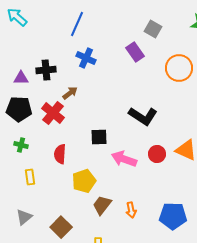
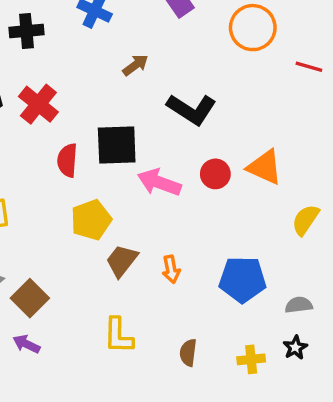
brown arrow: (70, 93) -> (135, 65), moved
black square: (99, 137) -> (117, 145), size x1.5
red semicircle: (60, 154) -> (67, 160), moved
brown square: (61, 227) -> (30, 298), moved

